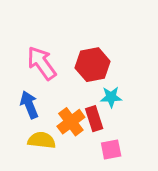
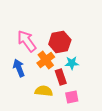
orange cross: (71, 122) -> (46, 60), moved
yellow semicircle: (42, 140) -> (44, 91), moved

